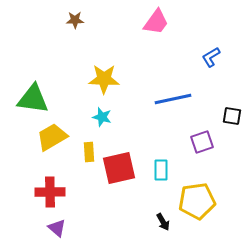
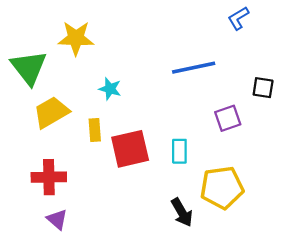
yellow star: (104, 79) -> (76, 38), moved
green triangle: (33, 99) -> (29, 68), turned 44
black arrow: (163, 222) -> (182, 212), size x1.4

